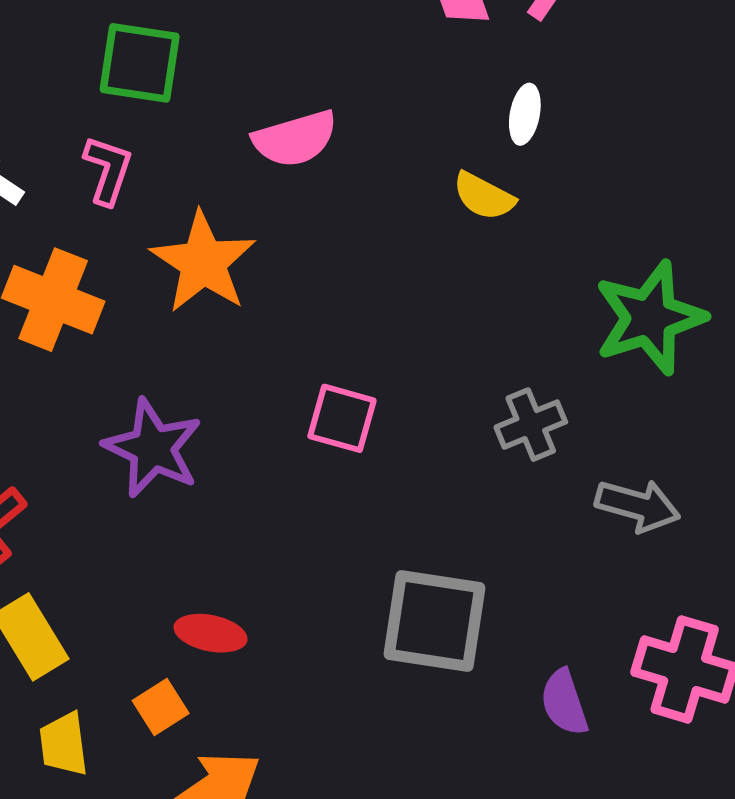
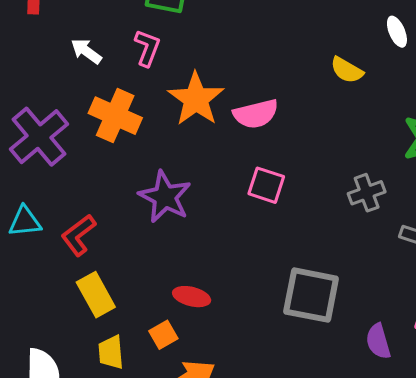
white ellipse: (525, 114) -> (397, 32), moved, turned -36
pink semicircle: (295, 139) -> (256, 114), moved

